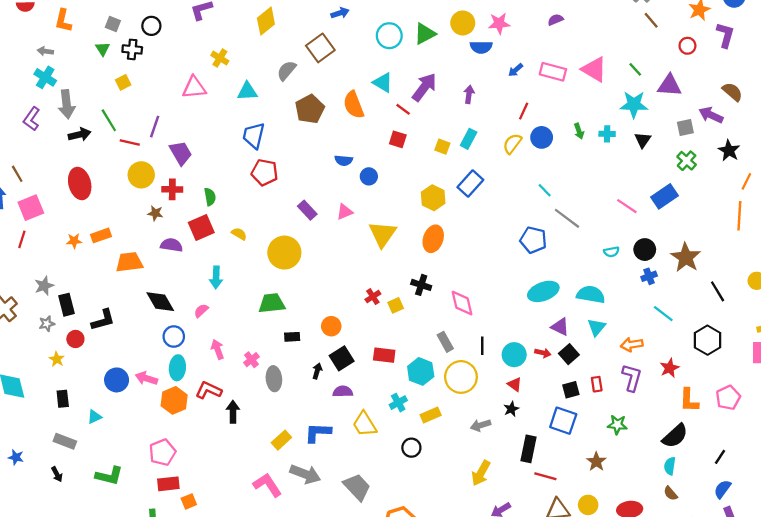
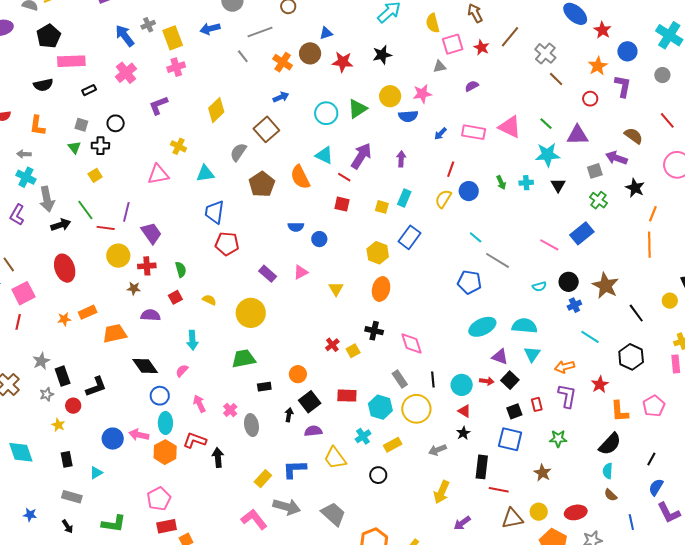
red square: (201, 227) -> (175, 297), size x0.6
yellow triangle: (383, 234) -> (336, 289), size x0.6

